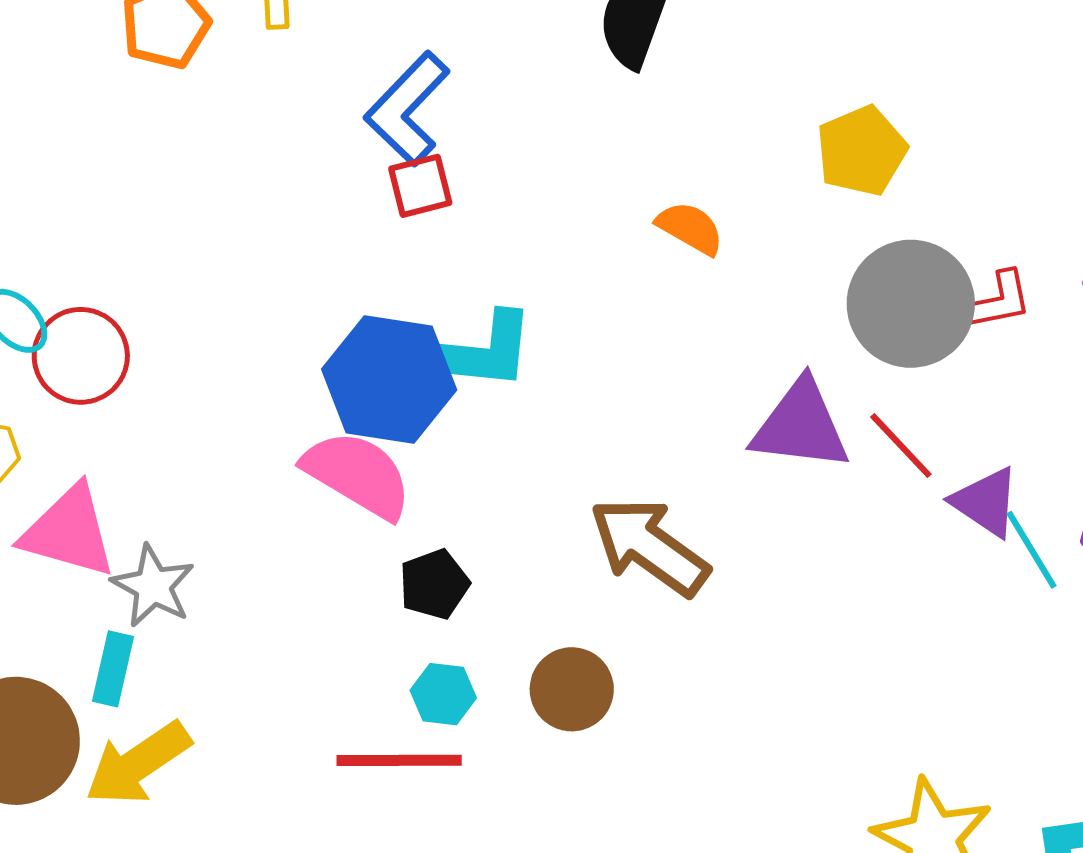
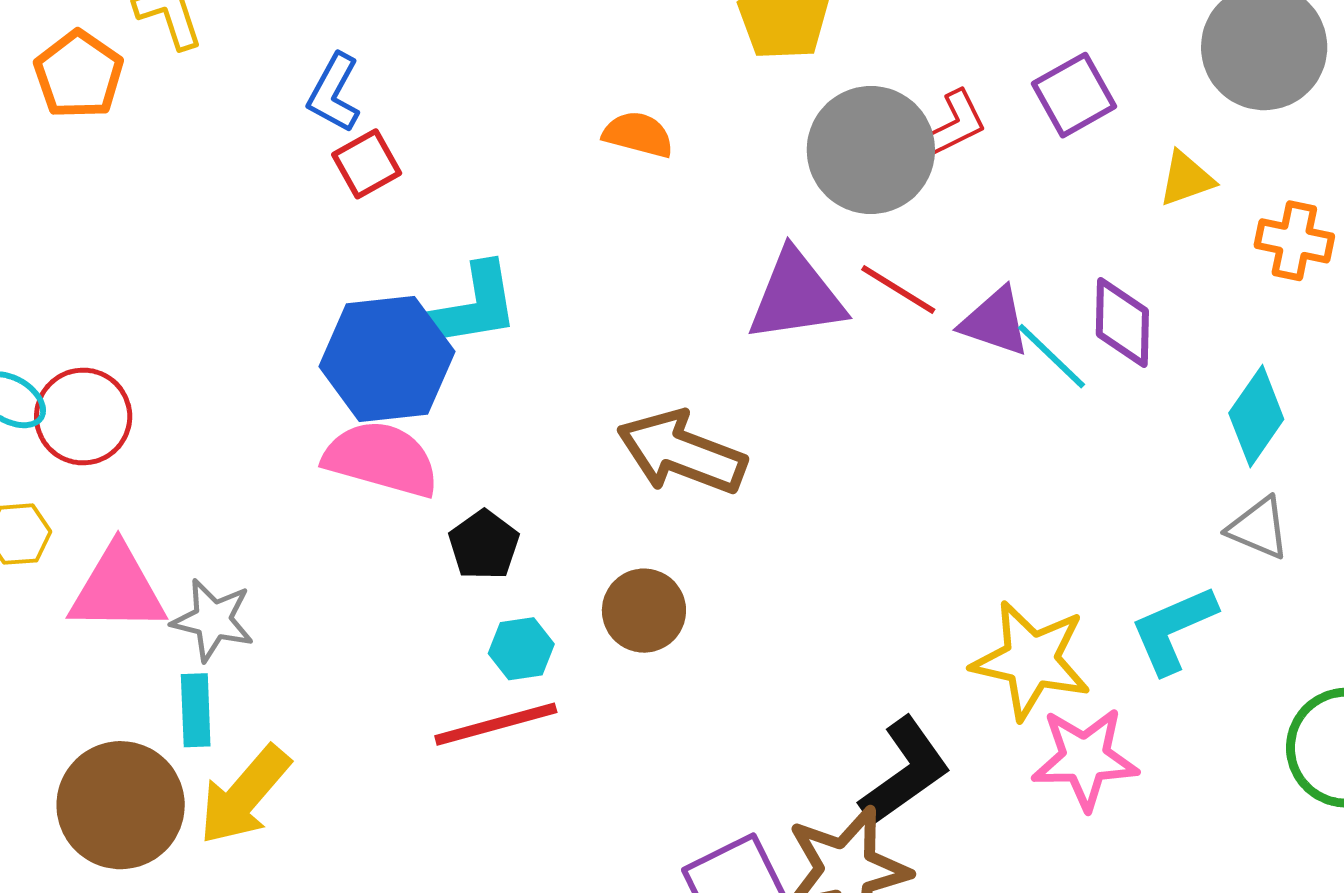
blue L-shape: (407, 109) -> (334, 93), size x0.7

